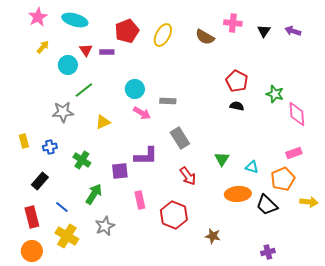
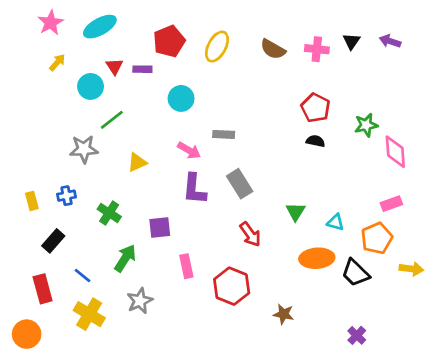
cyan ellipse: (75, 20) -> (100, 27), turned -45
pink cross: (233, 23) -> (317, 49), moved
cyan circle: (135, 89) -> (181, 98), moved
green star: (275, 94) -> (366, 125), turned -30
yellow rectangle: (24, 141) -> (32, 201), moved
purple L-shape: (146, 156) -> (194, 189), moved, turned 95
orange circle: (32, 251) -> (27, 334), moved
purple cross: (268, 252) -> (357, 335), turned -32

